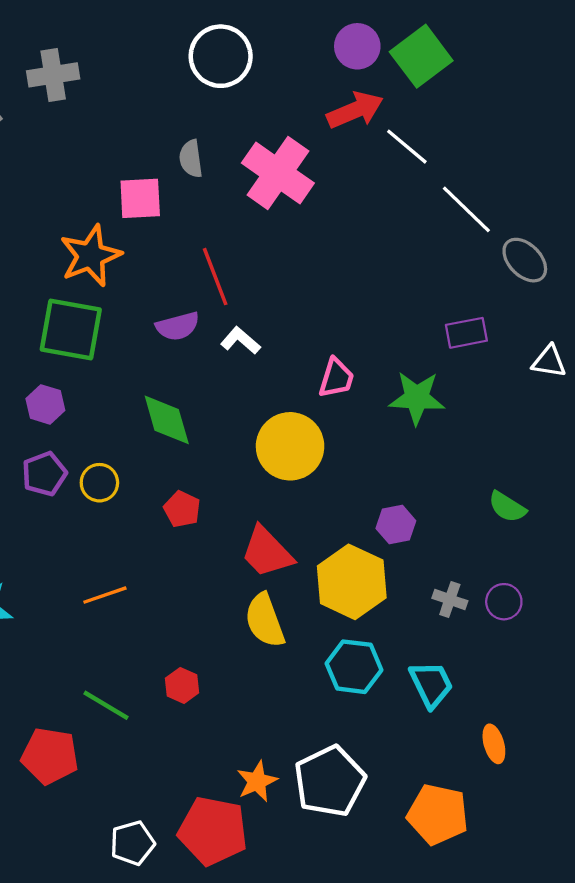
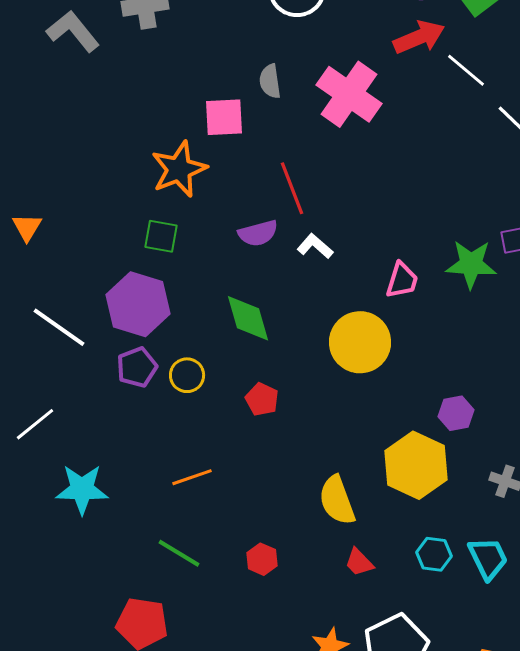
green square: (71, 329) -> (161, 236), size x0.6
green star: (417, 398) -> (471, 264), moved
purple hexagon: (45, 404) -> (138, 304), size x1.8
red trapezoid: (267, 552) -> (359, 562), moved, size x0.6
cyan hexagon: (354, 667) -> (434, 554), moved, size x0.7
green line: (106, 705) -> (179, 553), moved

